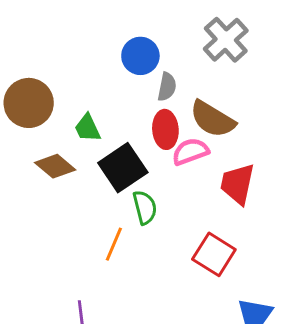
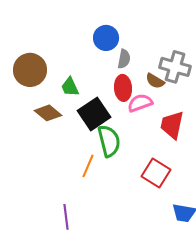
gray cross: (226, 40) -> (175, 67), moved, turned -32
brown semicircle: (212, 119) -> (155, 81), size x0.6
green semicircle: (145, 207) -> (109, 141), size x1.4

